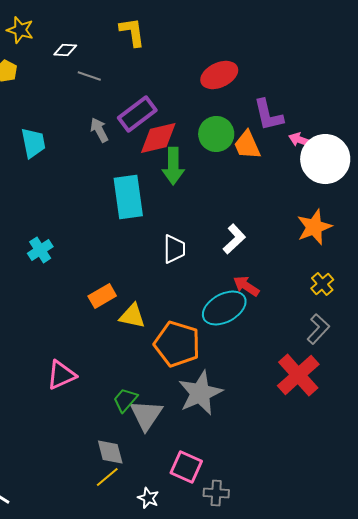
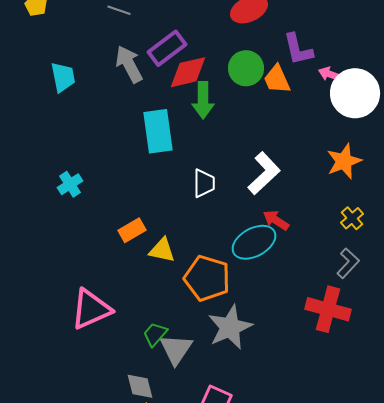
gray arrow: (99, 130) -> (129, 64), size x1.5
white L-shape: (234, 239) -> (264, 173), size x1.4
pink triangle: (61, 375) -> (91, 309), size x1.4
red cross: (298, 375) -> (328, 309), turned -33

